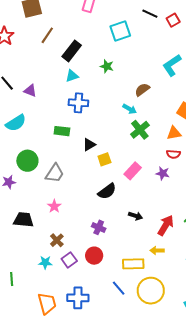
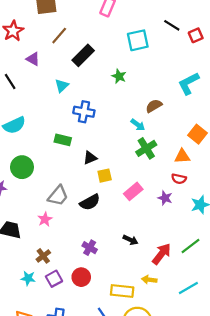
cyan triangle: (72, 76) -> (62, 86), moved, turned -32
purple triangle: (30, 91) -> (33, 59), moved
gray trapezoid: (55, 173) -> (58, 196), moved
black semicircle: (107, 191) -> (90, 202), moved

